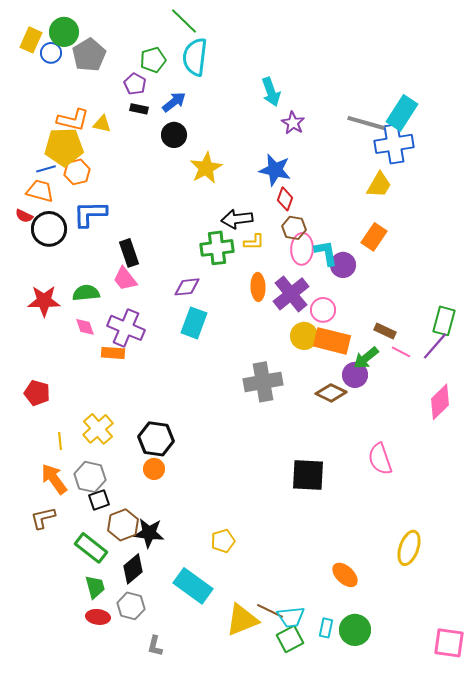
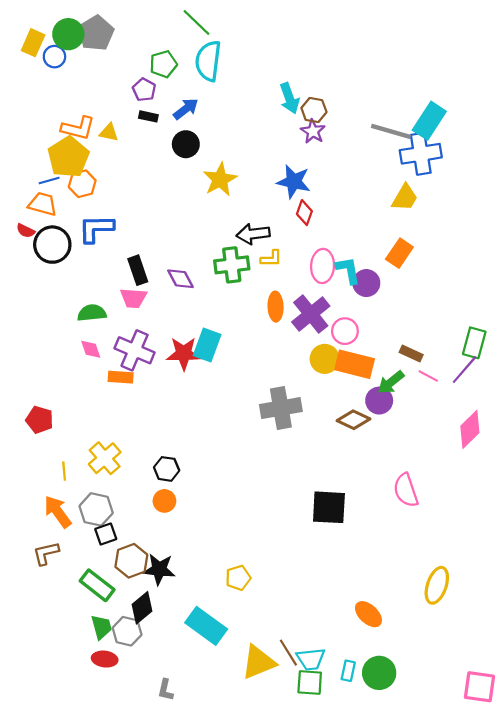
gray pentagon: (89, 55) -> (96, 33), moved
yellow pentagon: (64, 147) -> (68, 157), turned -30
brown hexagon: (294, 228) -> (314, 110), moved
pink trapezoid: (125, 279) -> (133, 298), turned -48
purple diamond: (187, 287) -> (180, 279), moved, turned 68
red star: (44, 301) -> (184, 354), moved
black hexagon: (156, 439) -> (167, 469), size x0.7
gray hexagon: (131, 606) -> (127, 631), moved
brown line: (270, 611) -> (288, 653), turned 32
green square: (290, 639) -> (310, 683), turned 32

